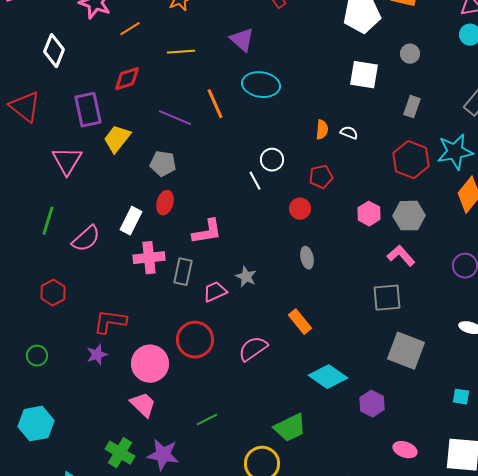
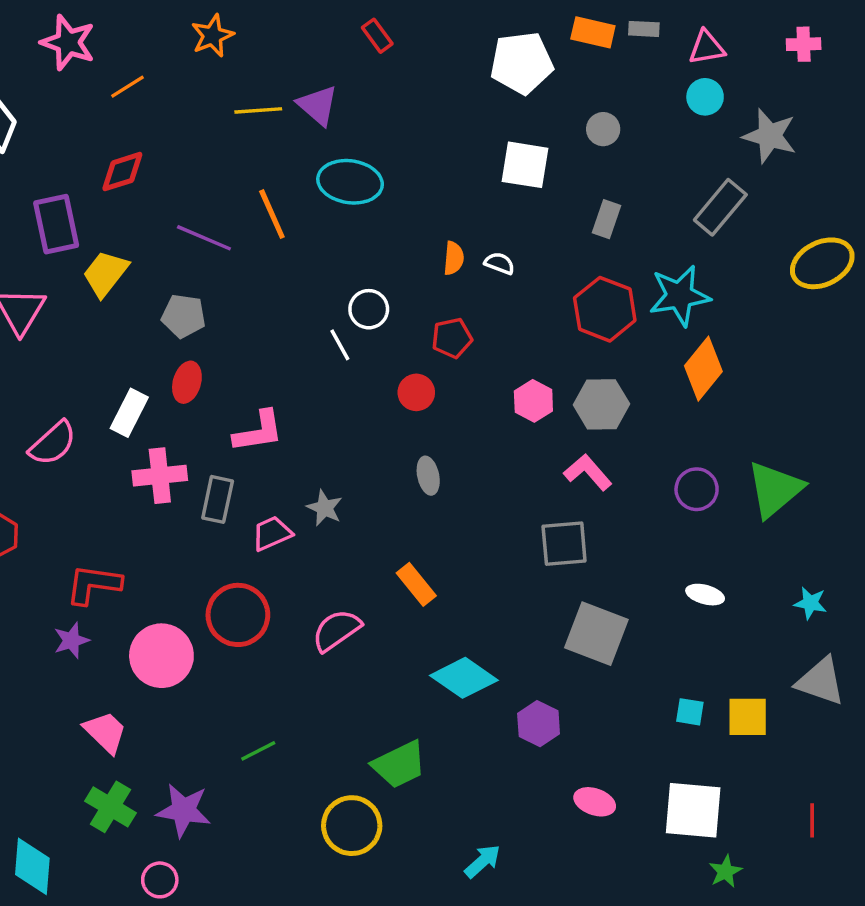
yellow line: (181, 52) -> (258, 110), moved
pink trapezoid: (143, 405) -> (105, 732), moved

